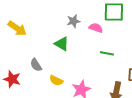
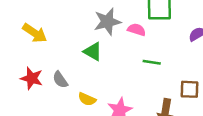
gray star: (73, 21) -> (107, 22), size x1.5
red star: (12, 79) -> (32, 78), moved

